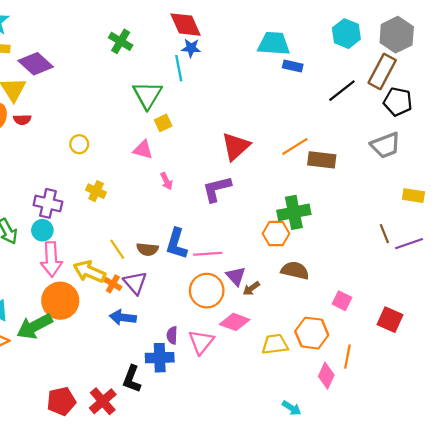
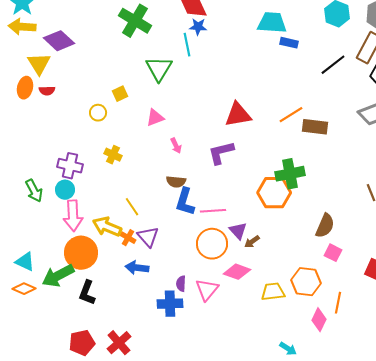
green cross: (121, 41) -> (135, 21), size x1.5
yellow square: (163, 123) -> (120, 94), moved
red triangle: (236, 146) -> (238, 115), turned 32
pink triangle: (143, 150) -> (155, 118), turned -36
orange hexagon: (276, 234) -> (274, 193), size x1.4
brown semicircle: (147, 249) -> (176, 182), moved
brown semicircle: (295, 270) -> (325, 226), moved, turned 100
black L-shape: (132, 379) -> (87, 293), moved

